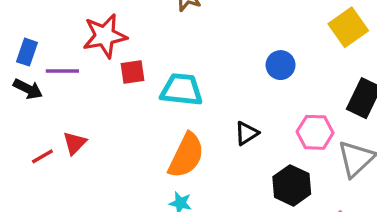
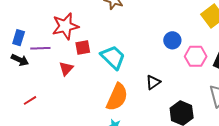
cyan trapezoid: (181, 90) -> (113, 57), turned 40
pink hexagon: (315, 132) -> (196, 56), moved
red triangle: (75, 143) -> (66, 69), moved

